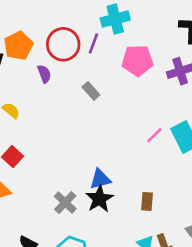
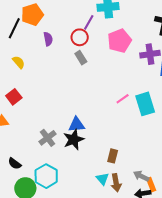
red circle: (63, 44) -> (80, 37), moved, size x0.7
pink pentagon: (138, 61) -> (120, 41), turned -30
brown rectangle: (147, 201) -> (113, 156), moved

